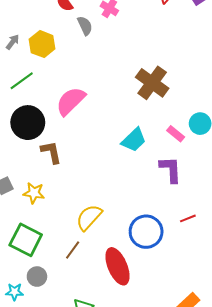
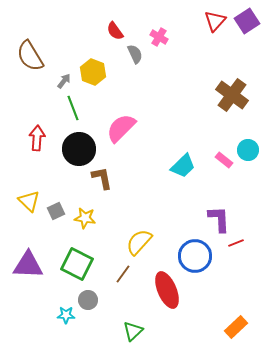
gray arrow: (12, 42) -> (64, 81), moved
green line: (22, 81) -> (73, 108), turned -75
brown cross: (152, 83) -> (232, 95), moved
purple L-shape: (171, 169) -> (219, 219), moved

